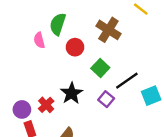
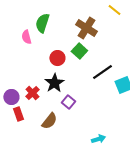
red circle: (75, 47) -> (57, 58), moved
green square: (100, 68) -> (79, 51), moved
purple square: (106, 99) -> (68, 102), moved

